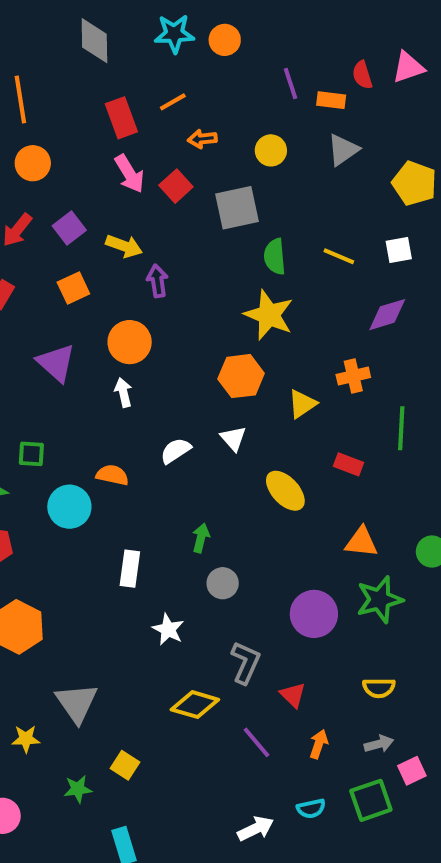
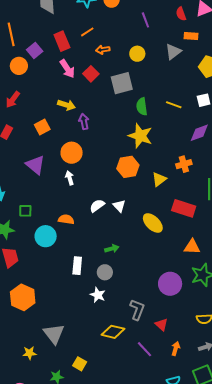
orange rectangle: (331, 100) -> (191, 36), moved
purple square: (69, 228) -> (35, 50), moved
white triangle: (233, 439) -> (119, 206), moved
red rectangle: (349, 464) -> (184, 208), size x1.6
green arrow: (201, 538) -> (112, 249), turned 64
gray circle: (223, 583) -> (105, 272), moved

